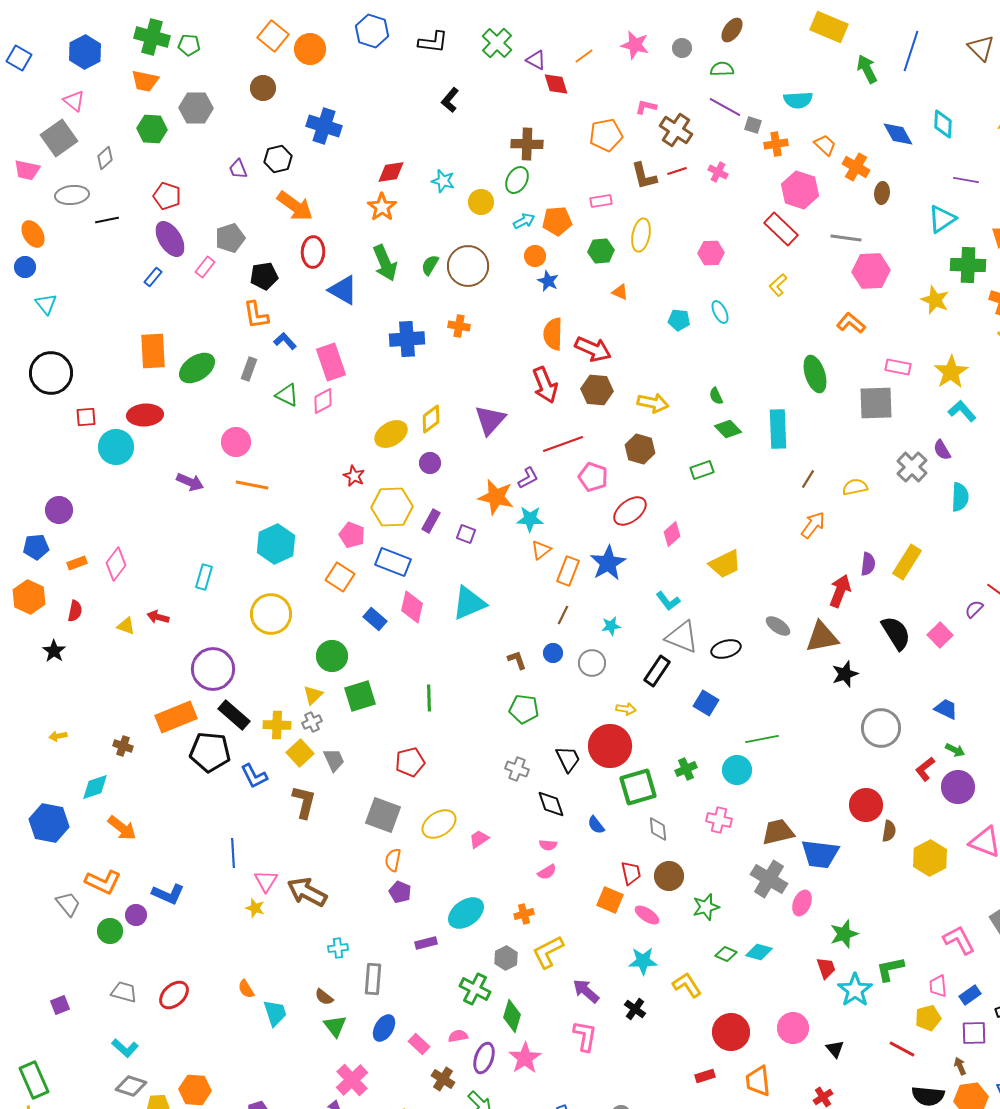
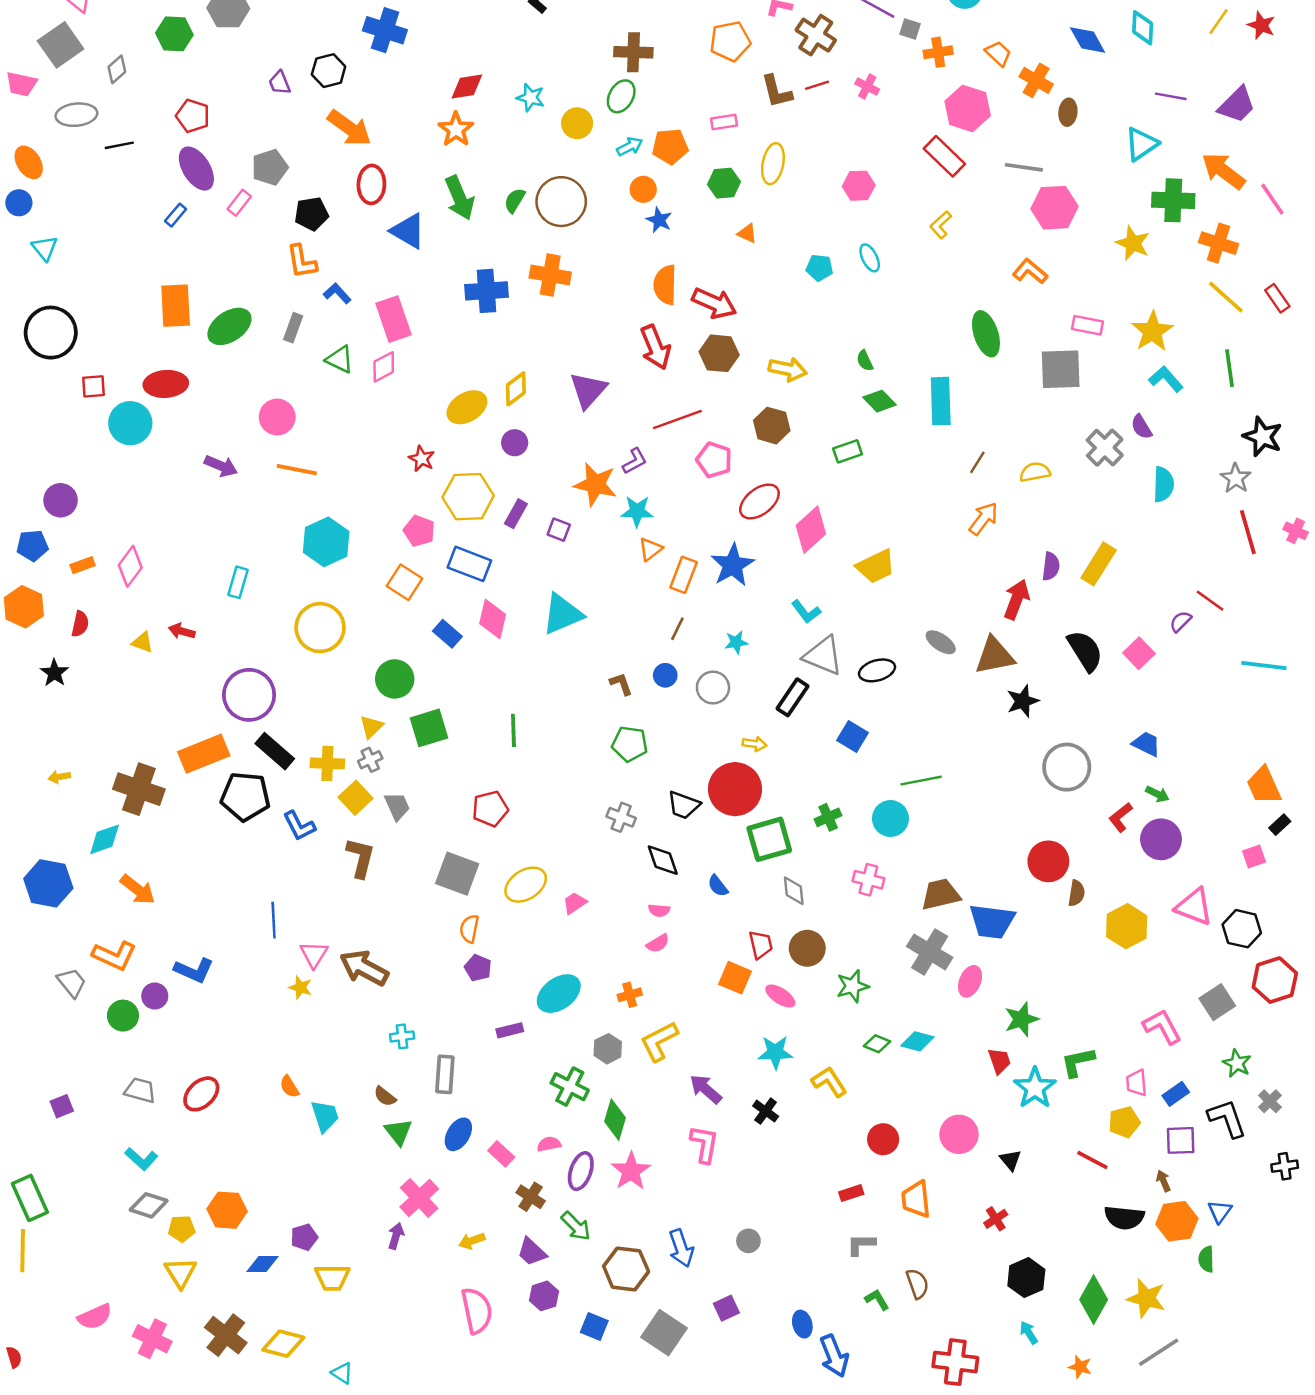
orange cross: (459, 326) -> (550, 275), size x1.5
pink diamond: (672, 534) -> (811, 530), size x1.5
brown cross: (123, 746) -> (139, 789), size x2.0
black trapezoid: (568, 759) -> (684, 805), turned 136
red circle: (731, 1032) -> (883, 1139), size x0.7

